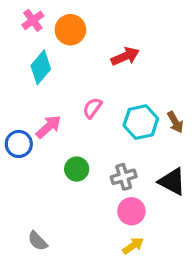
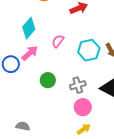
cyan diamond: (41, 67) -> (29, 28), moved
gray semicircle: (38, 241) -> (23, 126), turned 144

